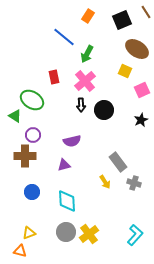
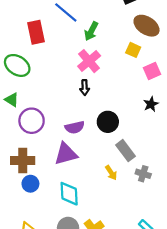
red rectangle: (54, 77) -> (36, 32), moved, size x1.5
green ellipse: (32, 100) -> (17, 65), moved
black circle: (104, 110) -> (108, 122), moved
purple circle: (33, 135) -> (32, 121), size x1.5
brown cross: (25, 156) -> (23, 161), moved
purple triangle: (64, 165) -> (66, 154), size x1.6

